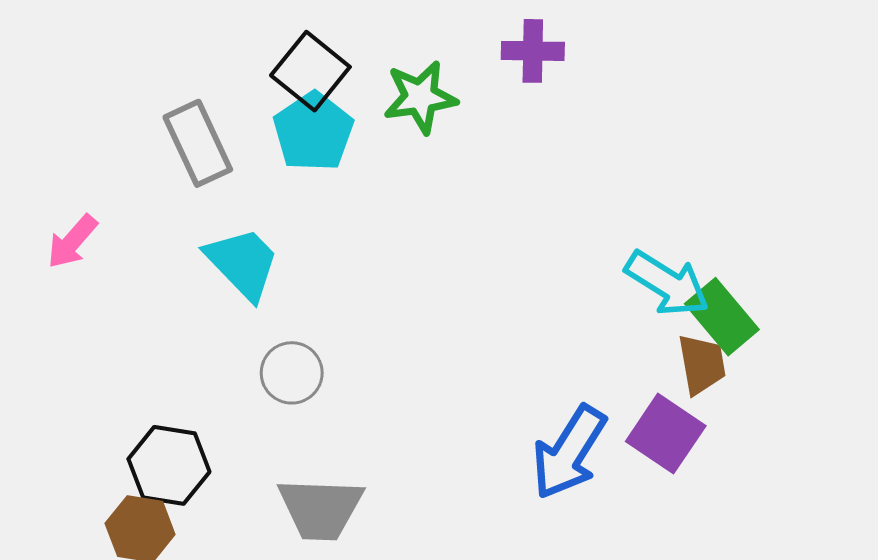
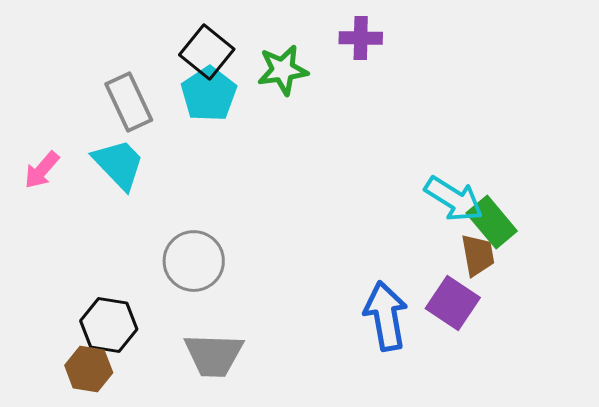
cyan trapezoid: (243, 263) -> (119, 164), moved
gray circle: (292, 373) -> (194, 261), size x1.4
blue arrow: (569, 452) -> (386, 316), turned 138

